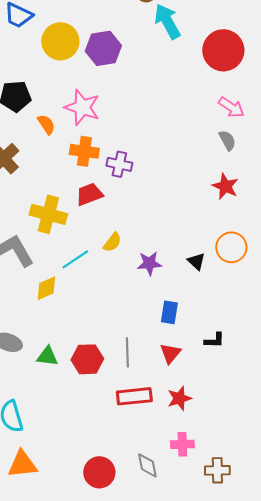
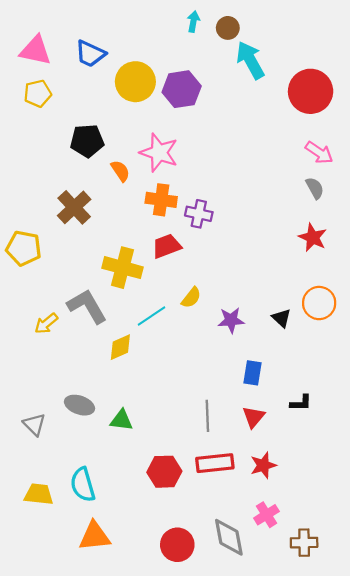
red hexagon: (87, 359) -> (164, 472), moved
pink cross: (182, 444) -> (266, 515), turned -30
gray diamond: (147, 465) -> (229, 537), size x1.4

